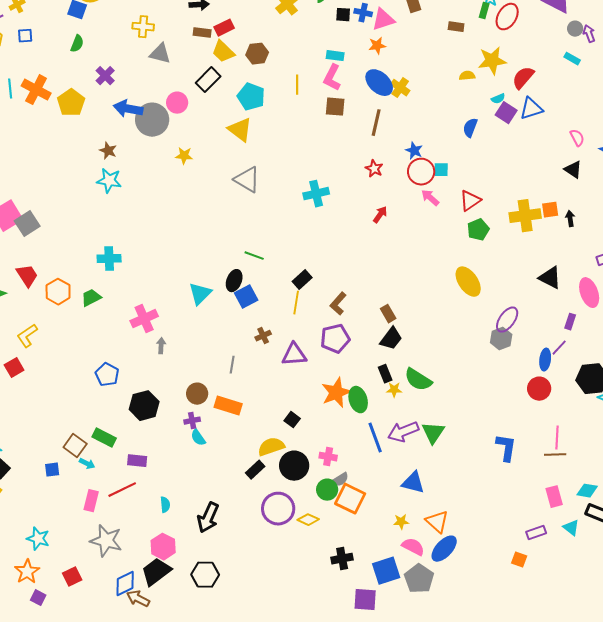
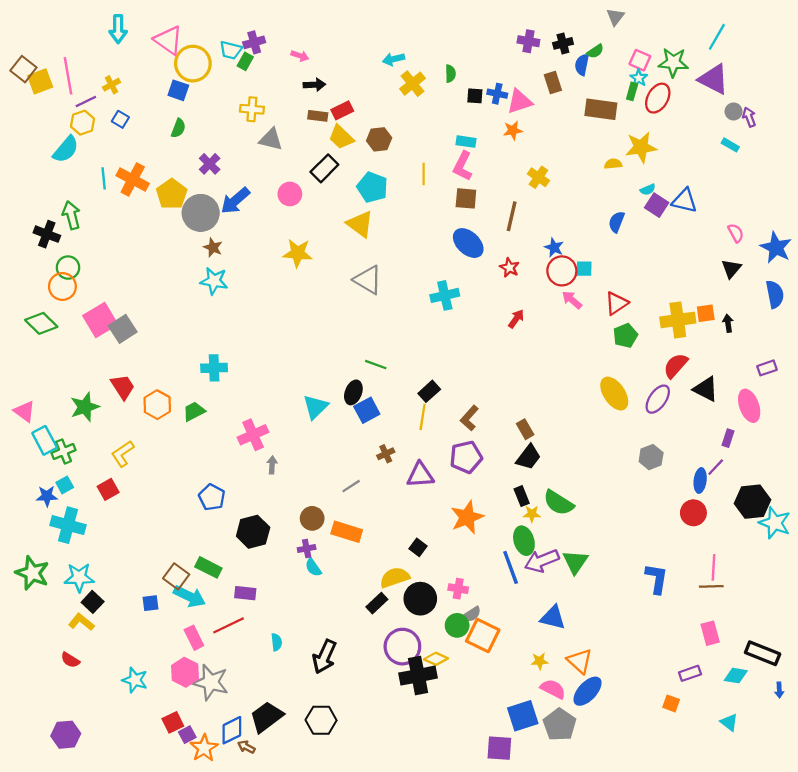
brown rectangle: (456, 27) -> (601, 109), size x1.8
blue square: (25, 36) -> (120, 119), turned 35
red semicircle: (523, 78) -> (676, 366), moved
blue ellipse: (379, 83) -> (468, 243), moved
blue arrow: (128, 109) -> (235, 201), turned -52
blue triangle: (531, 109) -> (684, 201), turned 30
gray circle: (152, 120) -> (201, 213), moved
yellow star: (184, 156) -> (298, 253), size x1.5
black triangle: (573, 170) -> (731, 269), turned 36
purple ellipse: (507, 320) -> (658, 399), moved
gray line: (232, 365) -> (351, 486), turned 48
green ellipse: (358, 400) -> (524, 541), moved
cyan arrow: (87, 464) -> (190, 596), size x1.8
cyan diamond: (587, 491) -> (736, 676), moved
pink rectangle: (91, 501) -> (194, 638), turned -40
cyan triangle: (571, 528) -> (729, 722), moved
pink hexagon: (163, 547) -> (185, 672), moved
black cross: (342, 559) -> (418, 676), moved, size x1.5
orange star: (27, 572) -> (204, 748), moved
purple square: (38, 598) -> (187, 735), moved, turned 35
brown arrow: (138, 599) -> (246, 747), size x0.7

